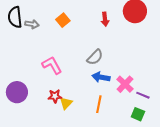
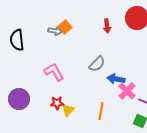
black semicircle: (15, 17) -> (17, 40), moved
gray arrow: (32, 24) -> (55, 31), moved
blue arrow: (101, 77) -> (116, 79), moved

